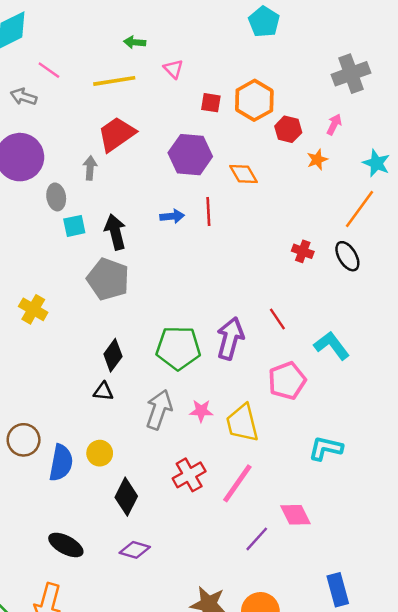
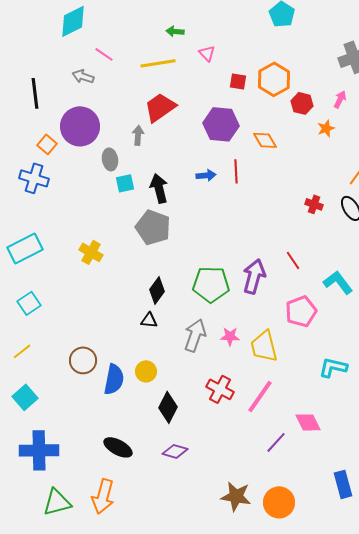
red cross: (189, 475) -> (220, 389), turned -32

